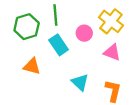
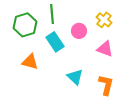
yellow cross: (111, 21) -> (104, 20), size x0.7

